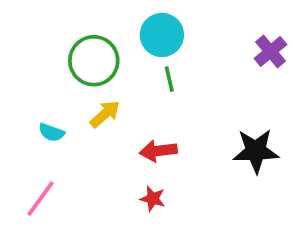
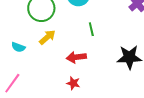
green line: (169, 79) -> (91, 29), moved

